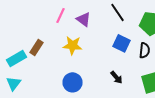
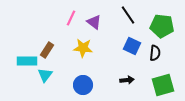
cyan rectangle: (16, 58) -> (27, 61), turned 30
black arrow: (116, 77) -> (127, 80), turned -56
cyan triangle: (14, 83) -> (45, 75), moved

